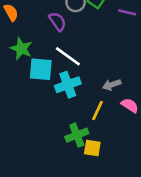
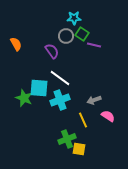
purple line: (127, 12) -> (94, 45), moved
green star: (21, 49) -> (24, 98), moved
yellow line: (97, 111) -> (83, 120), turned -49

